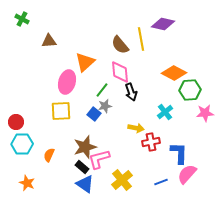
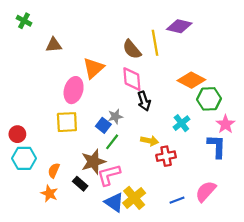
green line: (102, 90) -> (112, 142), moved
pink star: (205, 113) -> (225, 124), turned -30
blue L-shape: (179, 153) -> (217, 146), moved
black rectangle: (82, 167) -> (80, 184), moved
orange star: (27, 183) -> (49, 194), moved
blue triangle: (85, 184) -> (114, 202), moved

